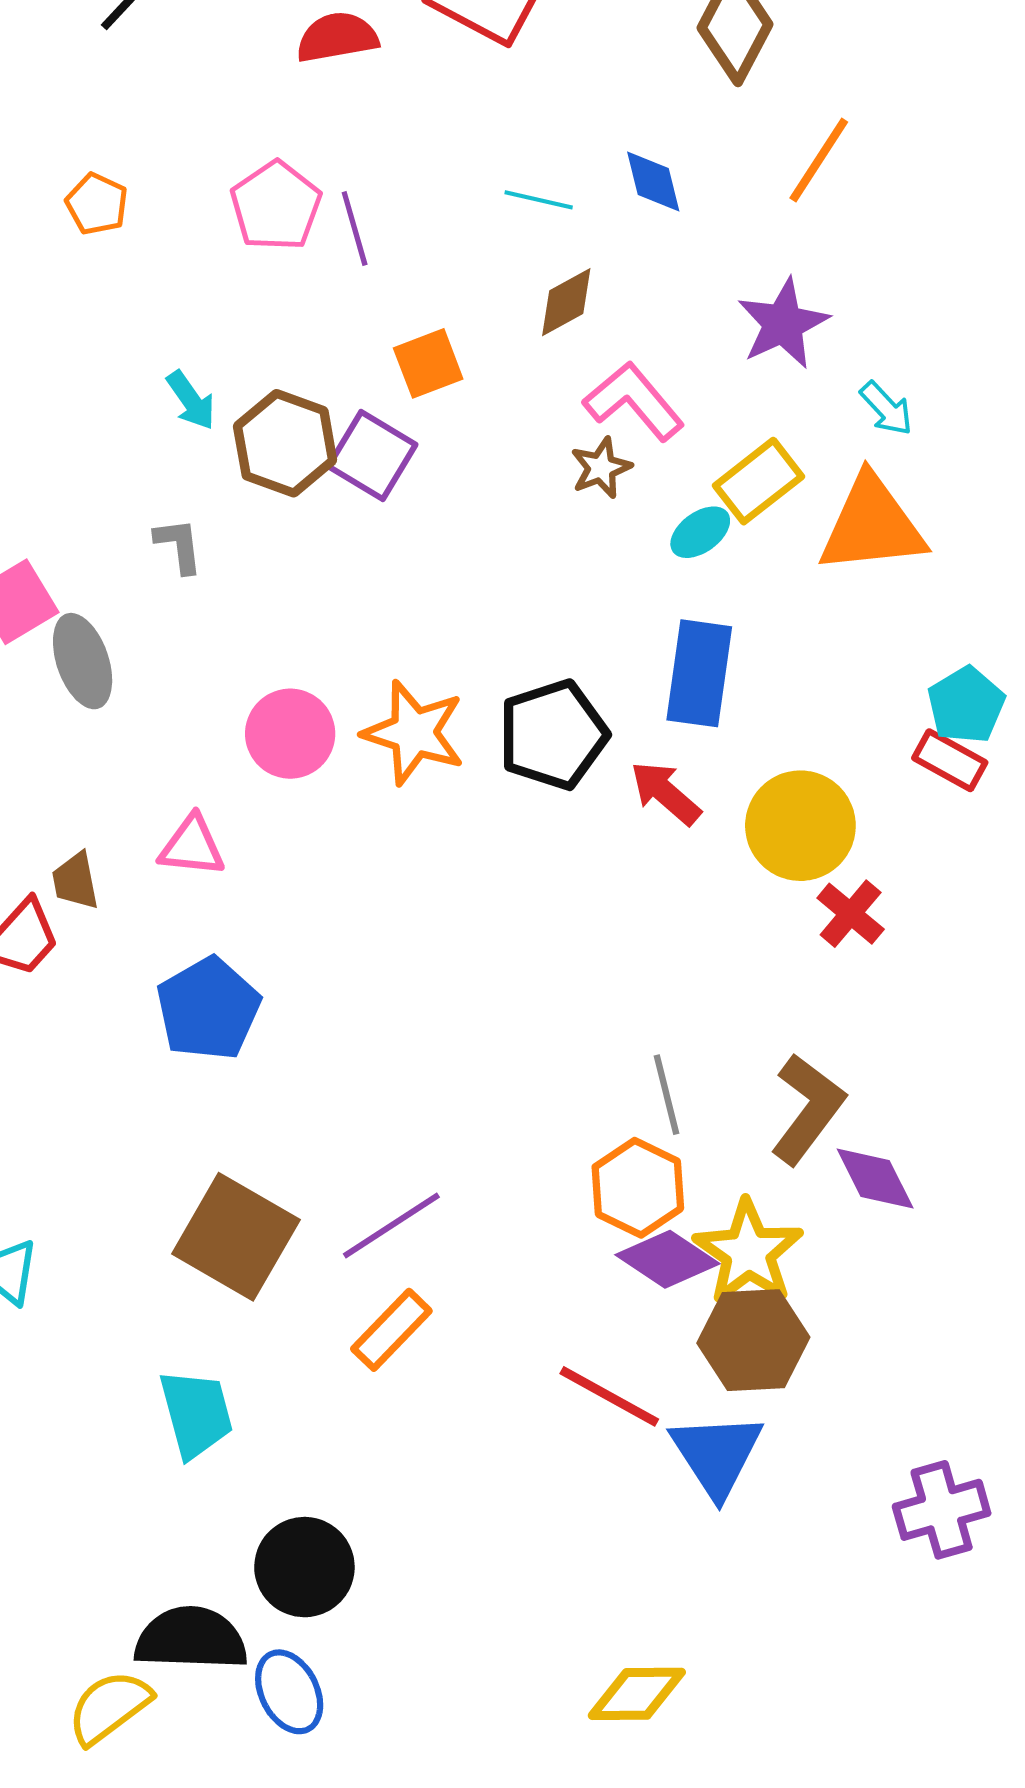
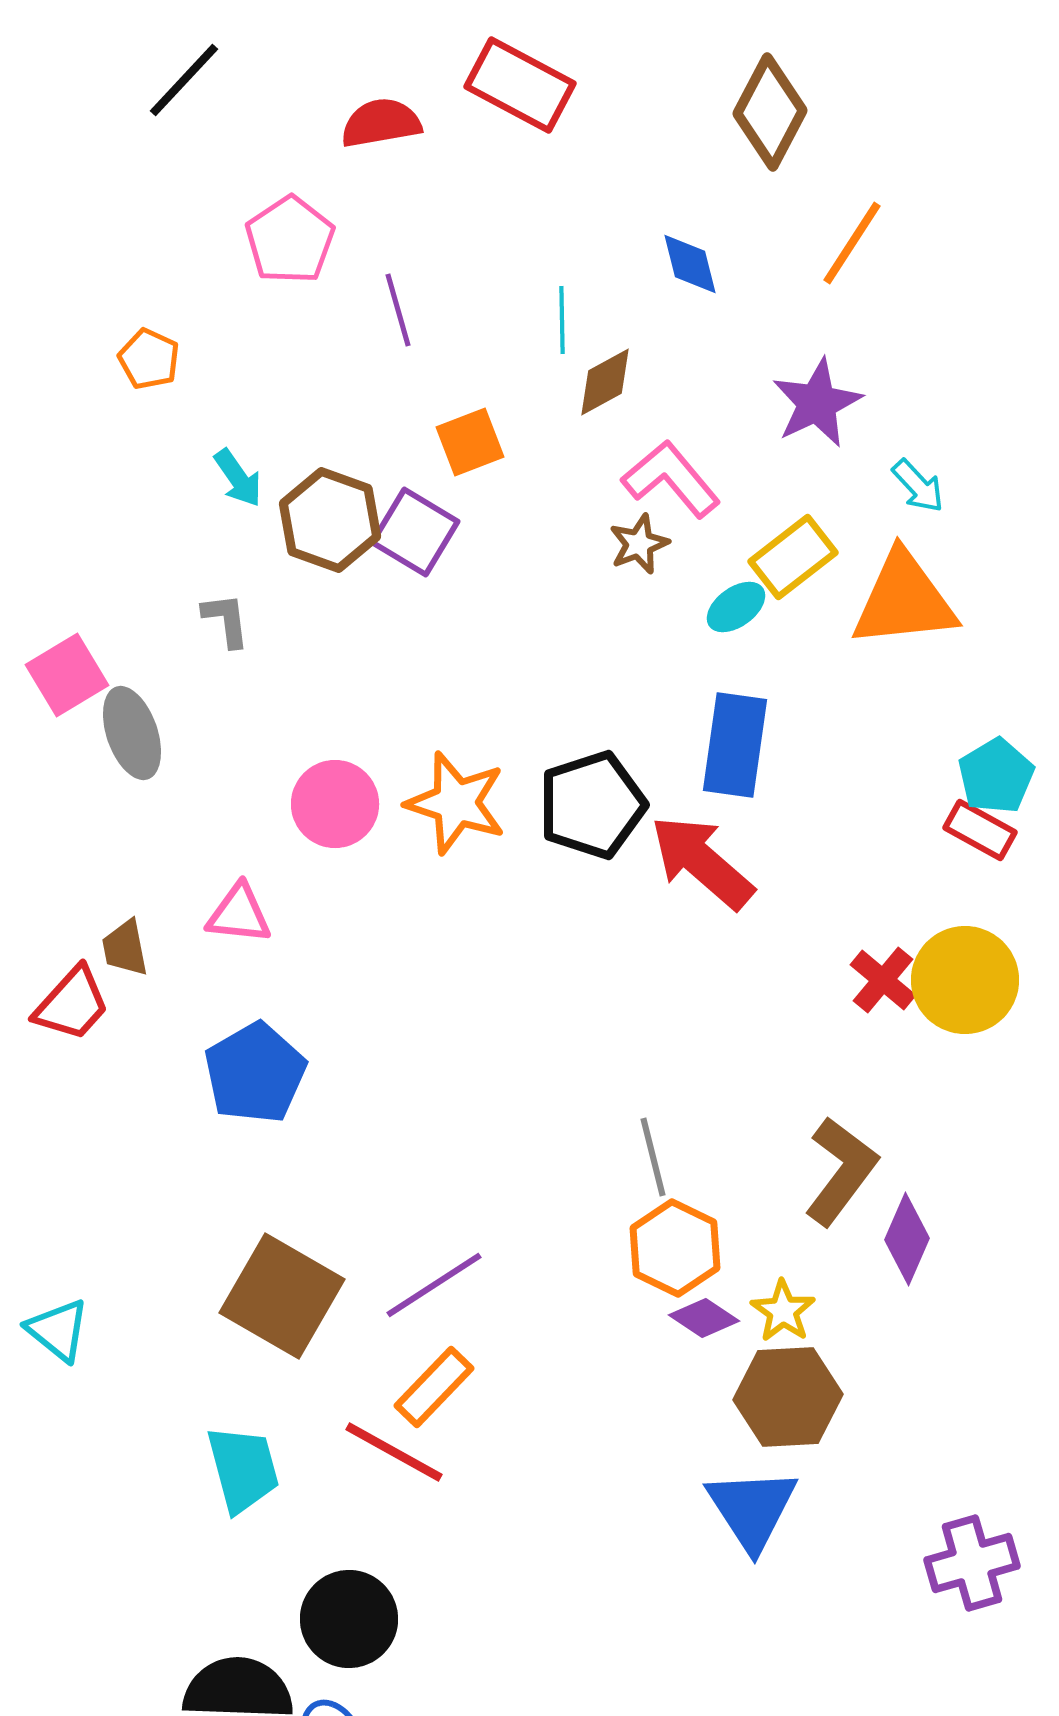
cyan line: (539, 200) -> (562, 320), moved, turned 76
orange pentagon: (97, 204) -> (149, 359), moved
pink pentagon: (276, 206) -> (290, 240), moved
red arrow: (665, 793) -> (702, 862), size x1.5
yellow circle: (800, 826) -> (965, 980), moved
gray line: (666, 1095) -> (653, 1157), moved
purple diamond: (875, 1178) -> (907, 1239), turned 50
yellow star: (748, 1252) -> (783, 1311), size x0.6
purple diamond: (667, 1259) -> (704, 1318), size x0.7
red line: (609, 1396) -> (394, 1452), moved

